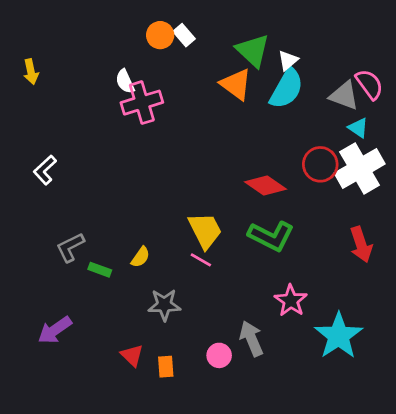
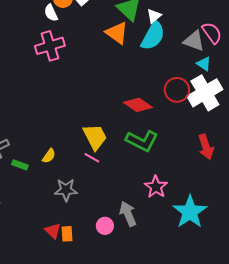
white semicircle: (125, 81) -> (51, 13), moved
red triangle: (132, 355) -> (53, 231), moved

